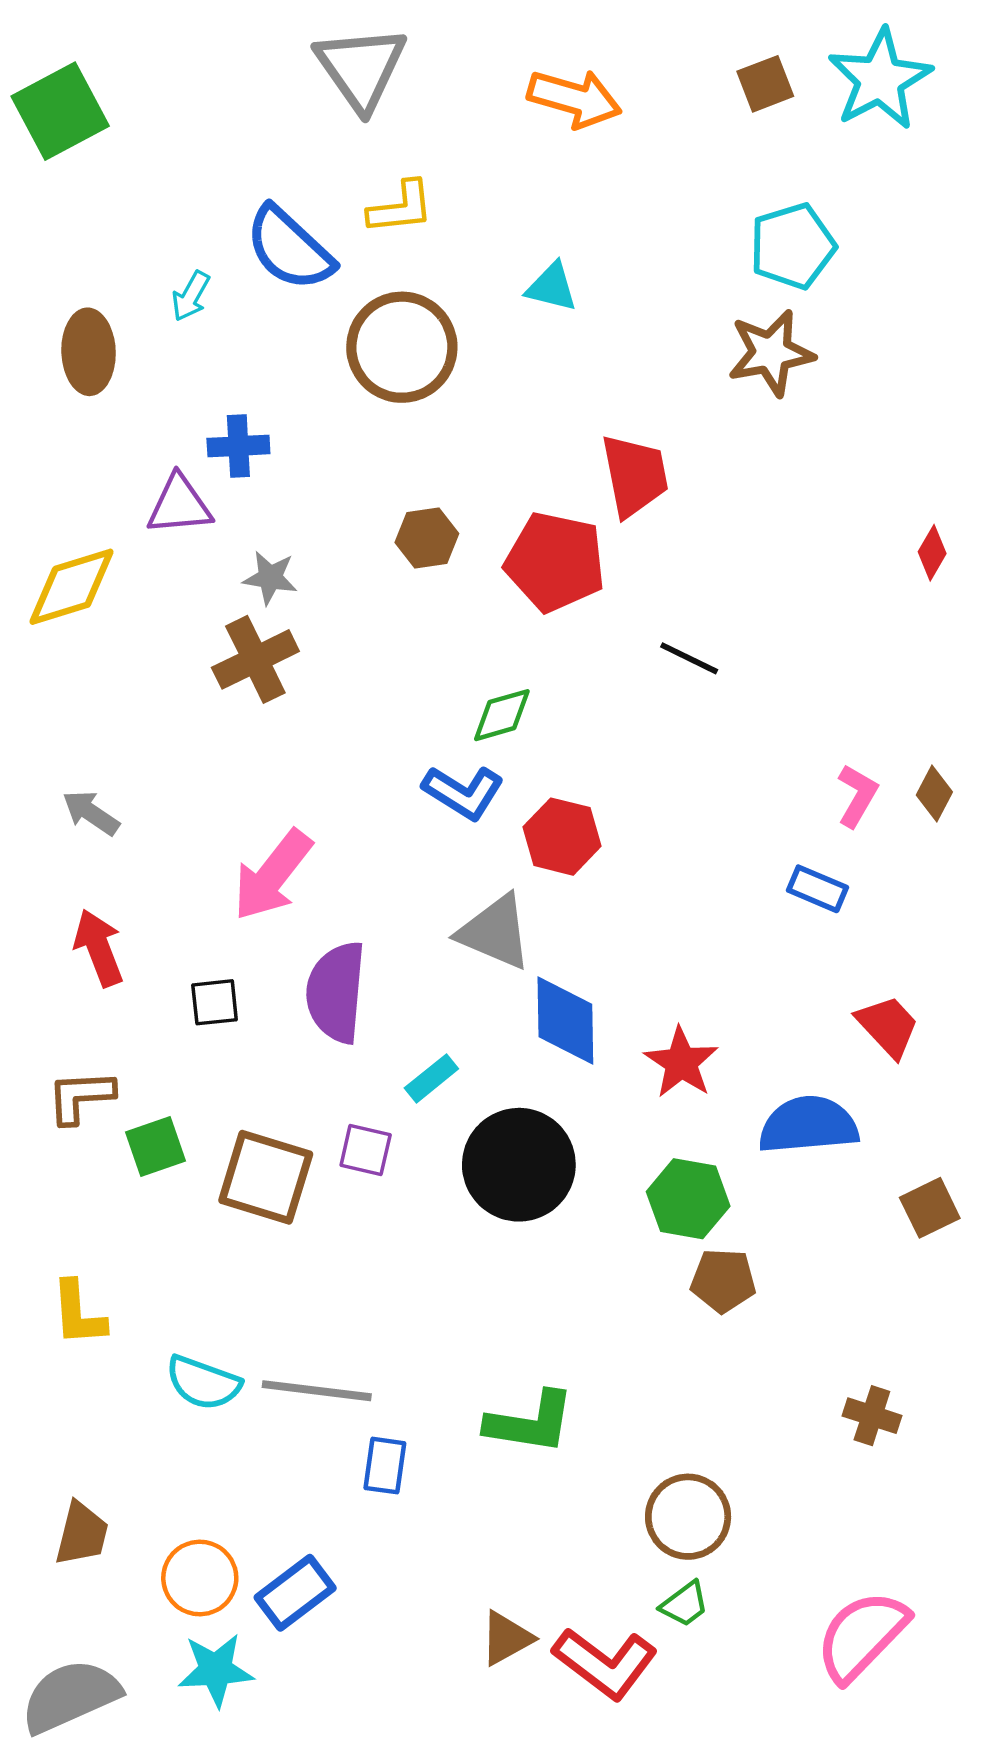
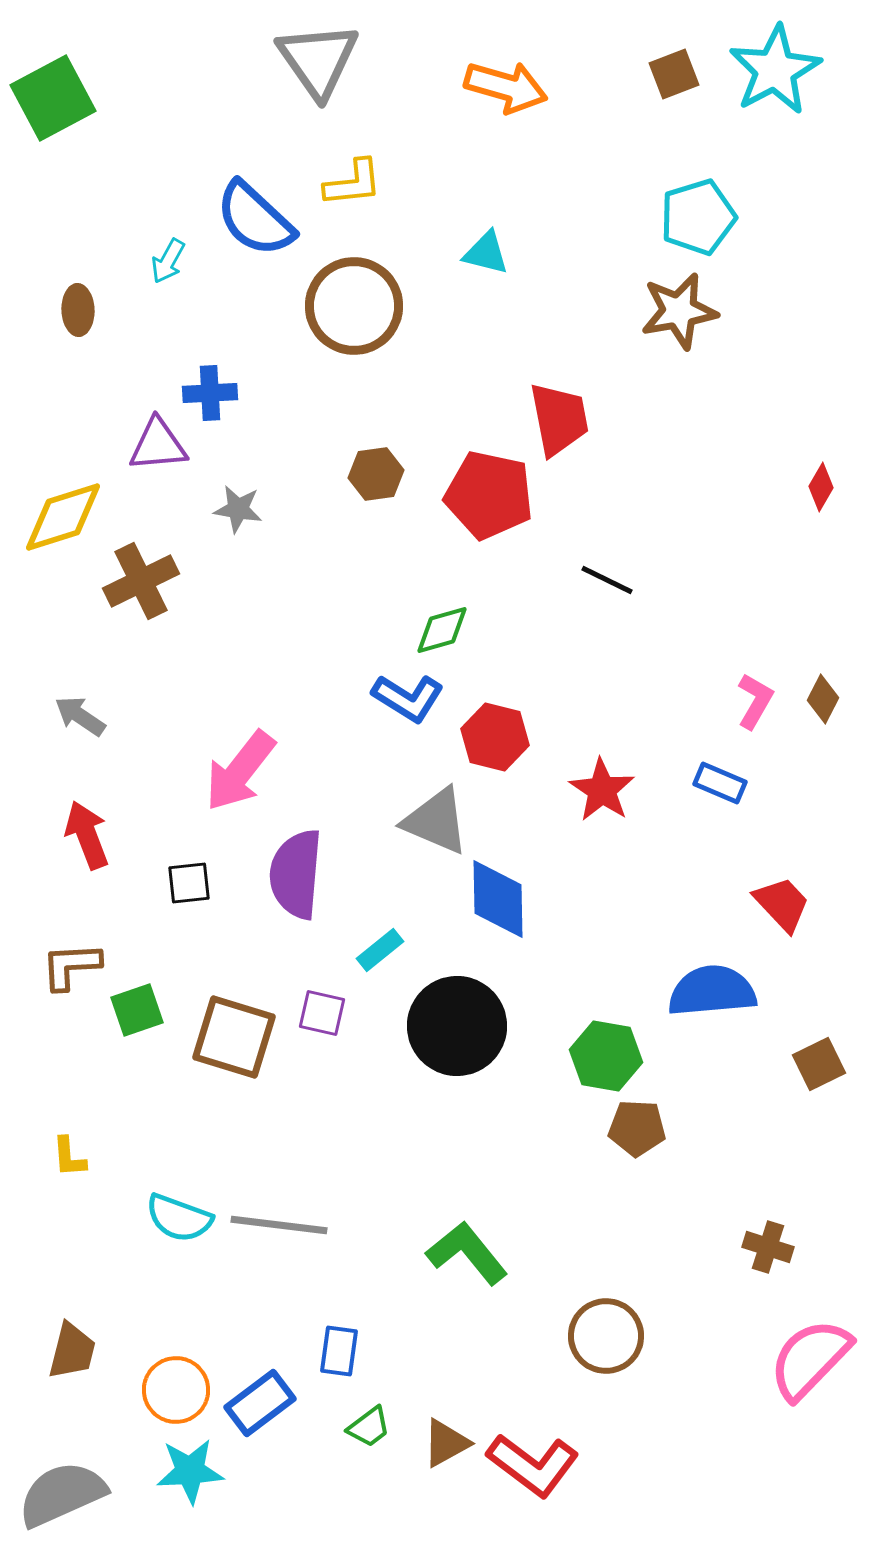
brown ellipse: (89, 352) -> (78, 310), size x0.7
brown cross: (255, 659) -> (141, 581), moved
red star: (681, 1063) -> (602, 790), moved
yellow L-shape: (78, 1313) -> (69, 1157), size x0.7
green L-shape: (530, 1422) -> (467, 1253), turned -138
blue rectangle: (385, 1466) -> (339, 1351), moved
green trapezoid: (685, 1604) -> (369, 1427), moved
pink semicircle: (862, 1636) -> (810, 1359), moved

